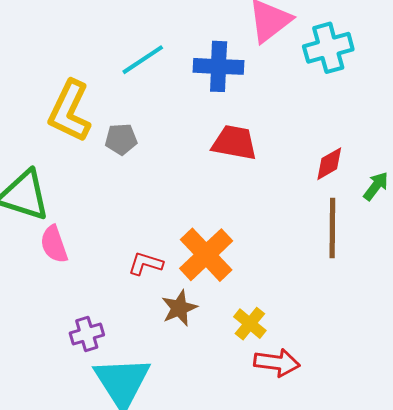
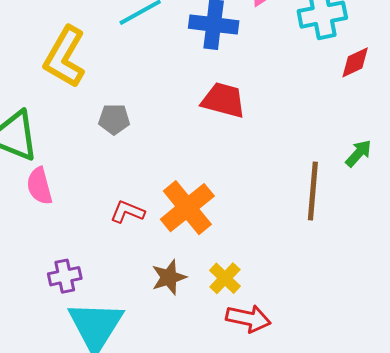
gray pentagon: (121, 139) -> (114, 119), moved
red diamond: (329, 164) -> (355, 62), moved
brown star: (179, 308) -> (169, 277), moved

